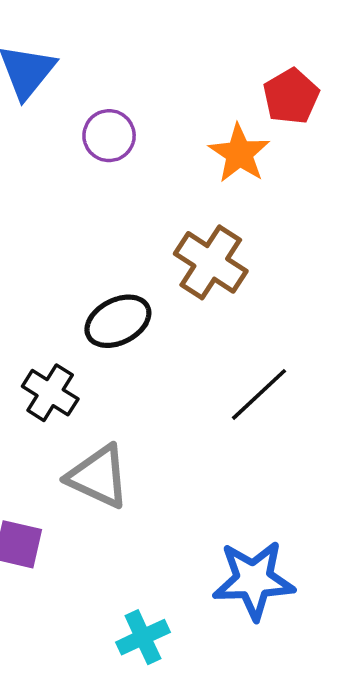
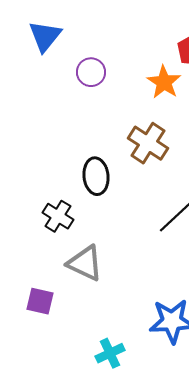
black ellipse: (118, 321) -> (96, 176), turned -69

